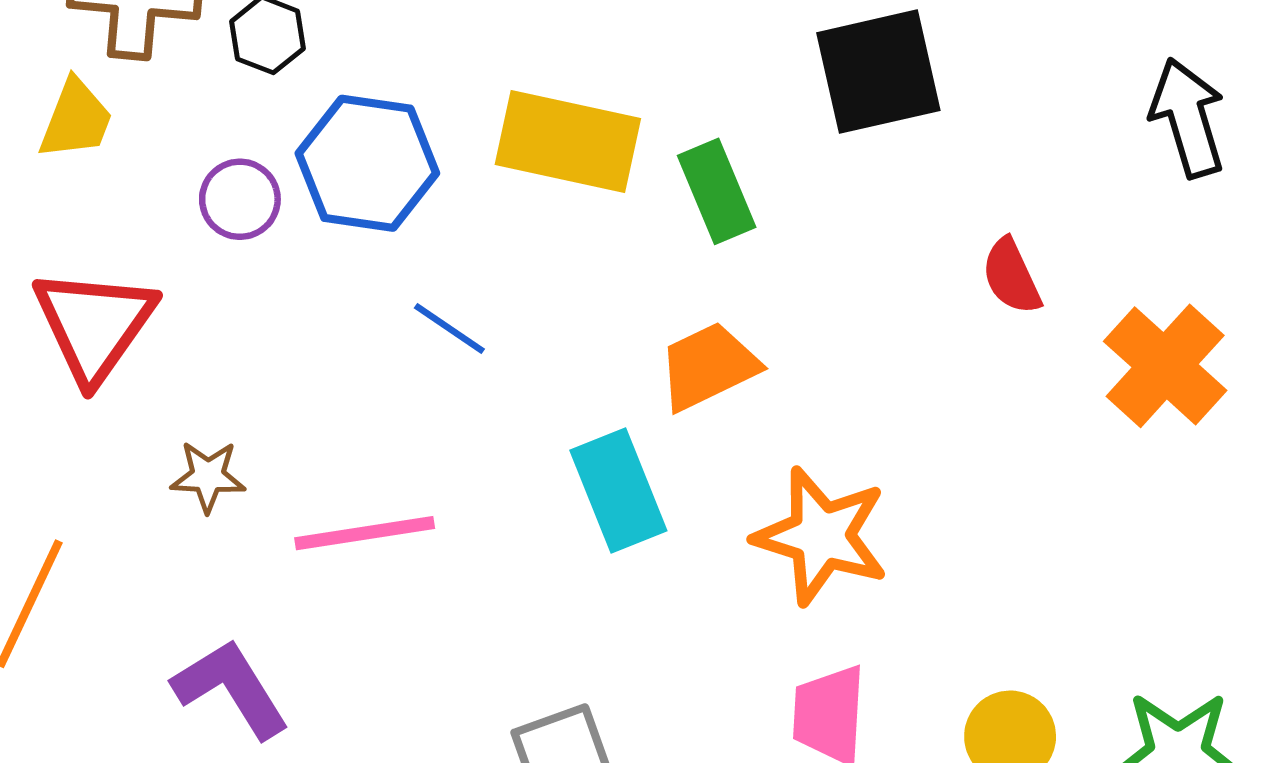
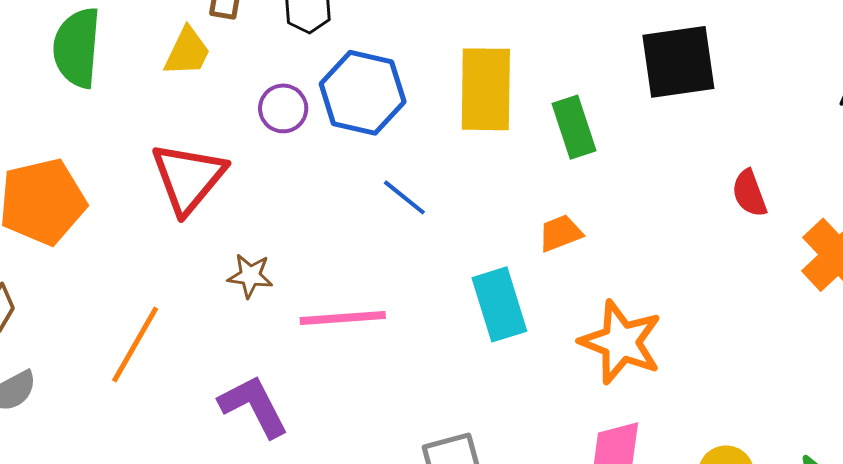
yellow rectangle: (568, 141) -> (486, 89), turned 74
orange trapezoid: (708, 366) -> (560, 233), size x0.7

